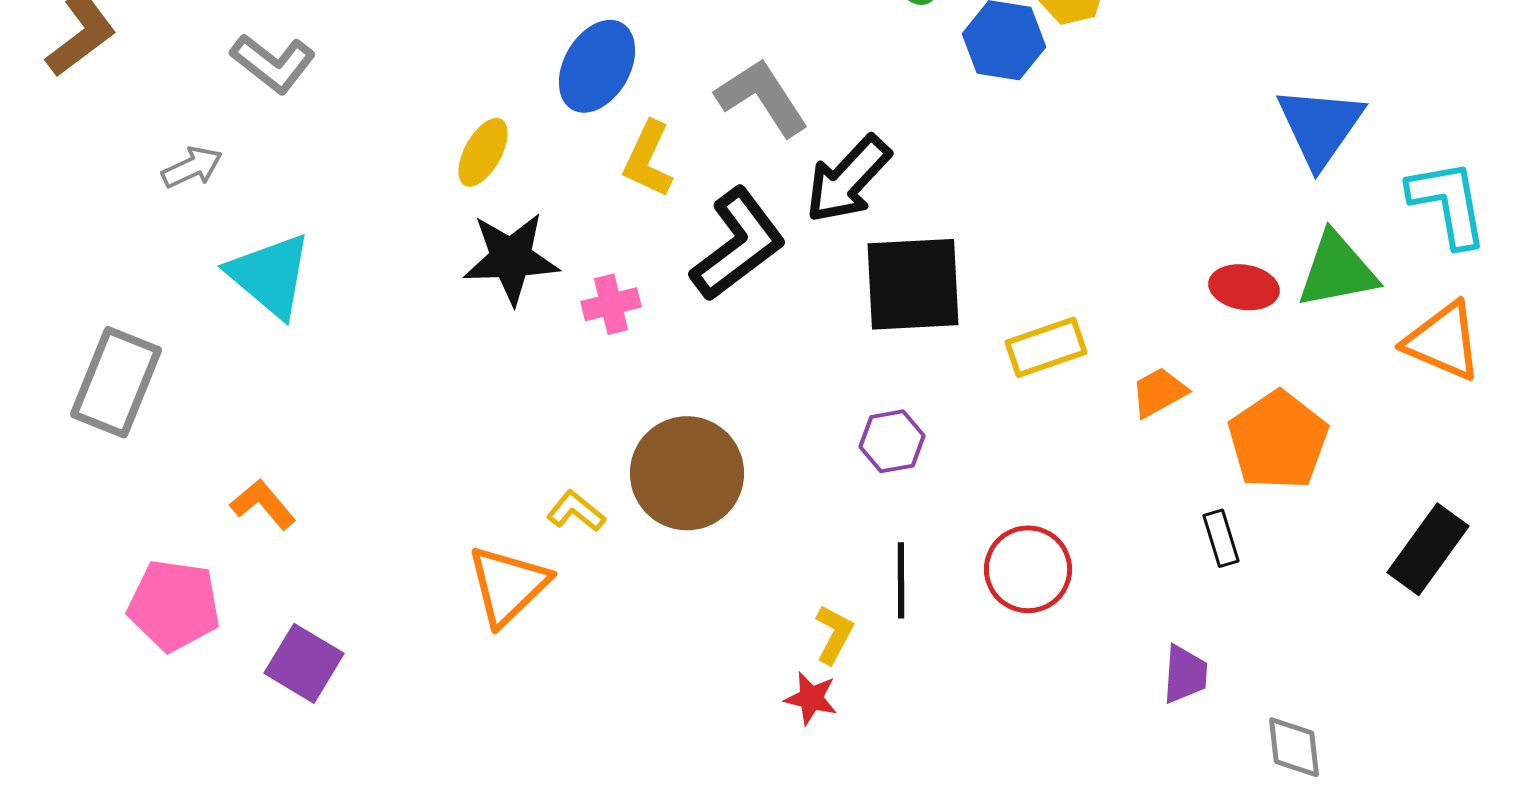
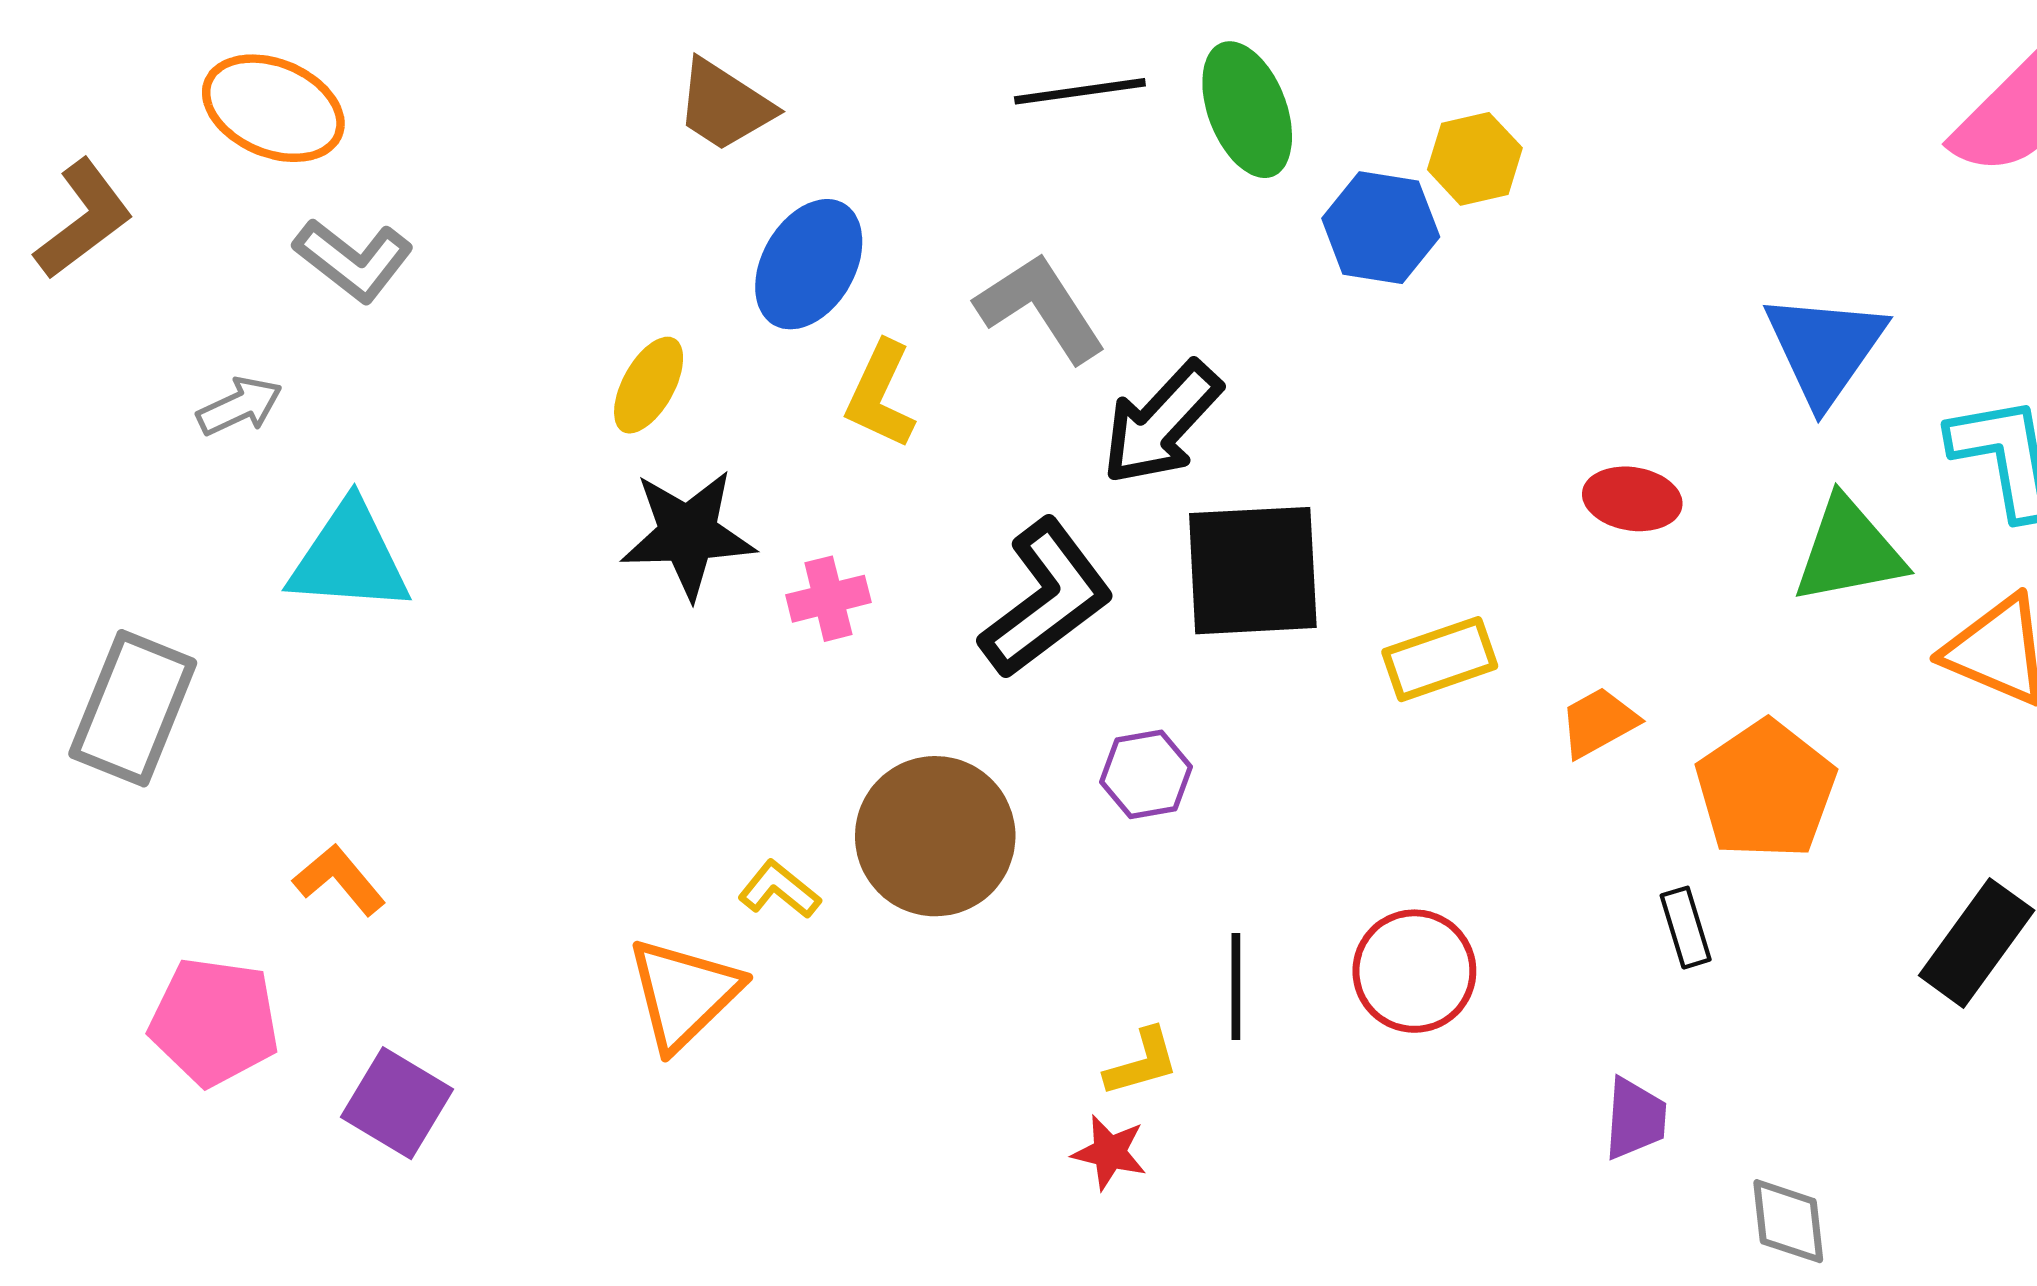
black L-shape: (738, 244) -> (1046, 599), moved
cyan triangle: (270, 275) -> (349, 558), turned -36
red ellipse: (1244, 287) -> (1632, 499), moved
purple hexagon: (892, 441) -> (1146, 774), moved
yellow L-shape: (834, 634) -> (1142, 1062), turned 46

